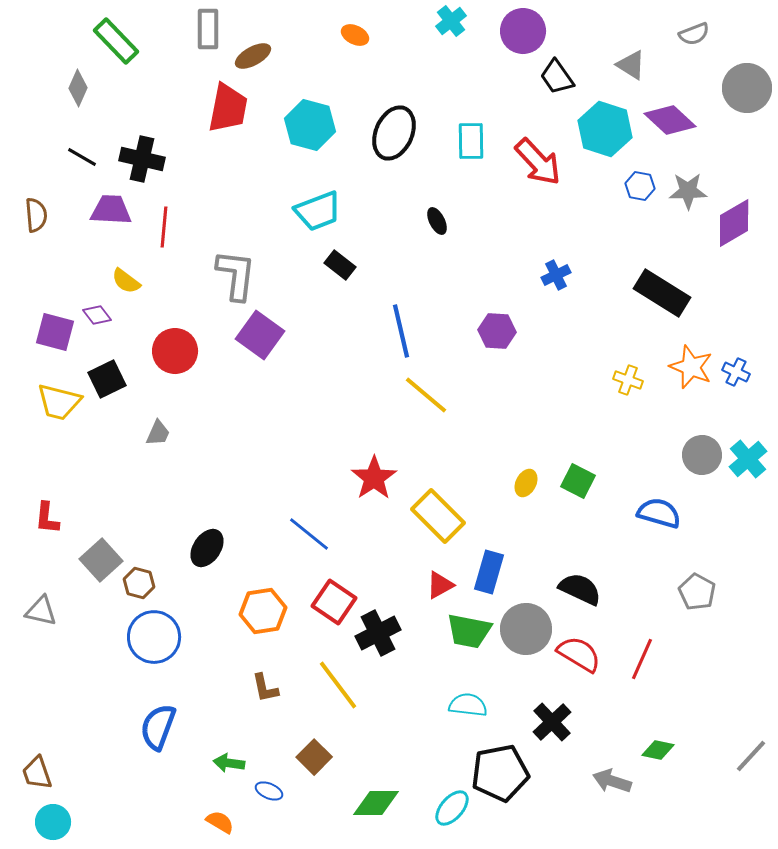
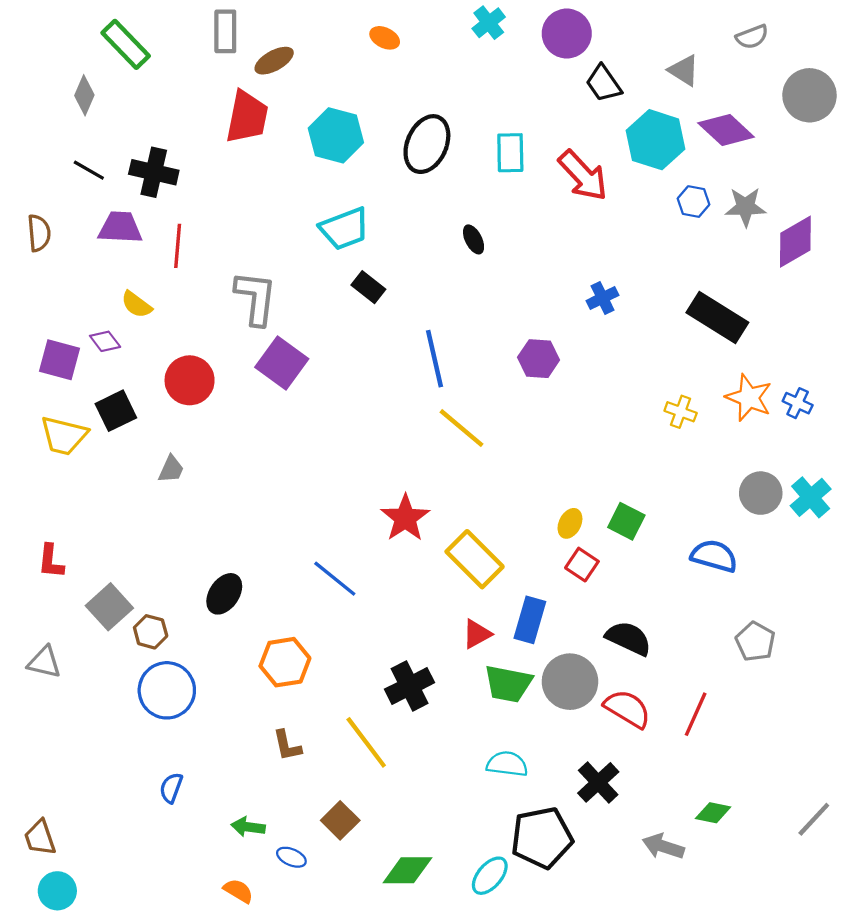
red square: (334, 602) -> (582, 565), moved, size x0.7
blue semicircle: (158, 727) -> (171, 788), size x0.6

